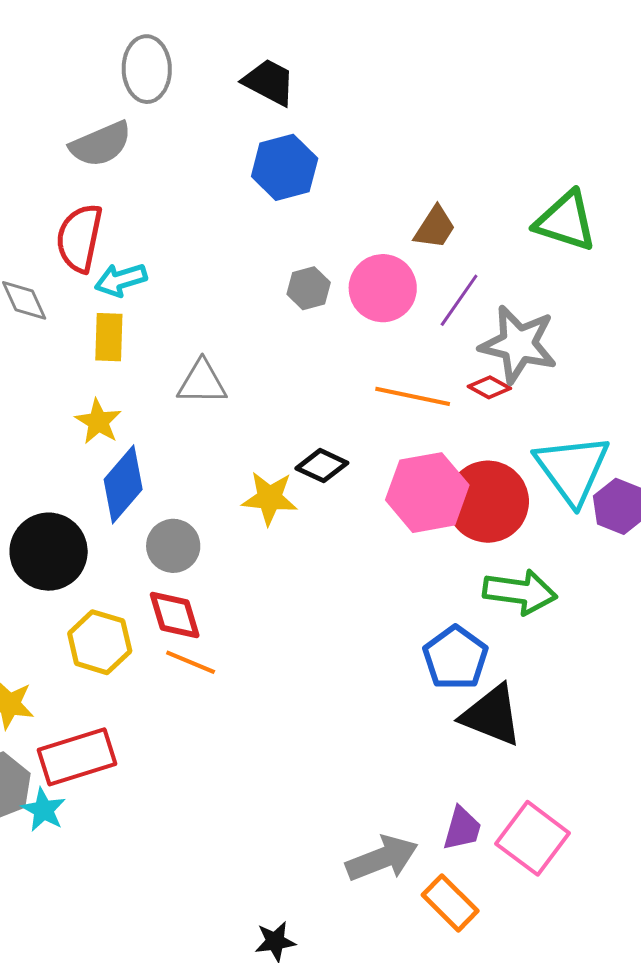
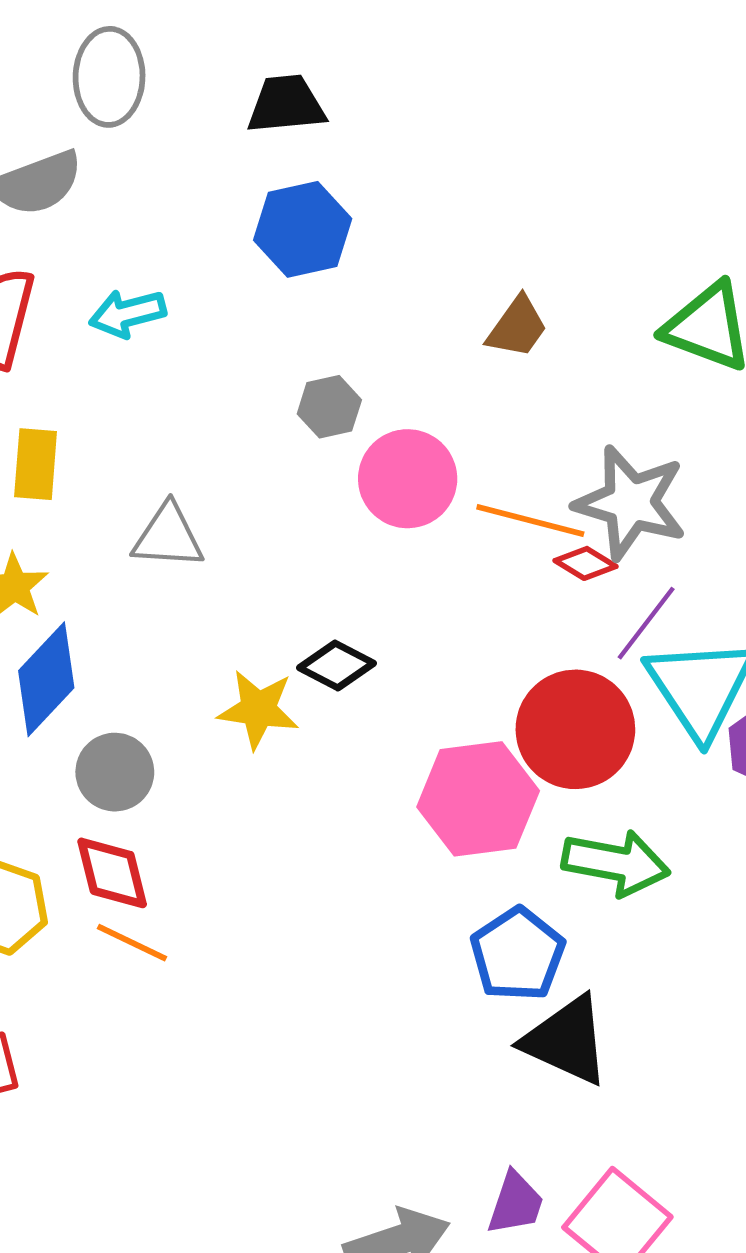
black trapezoid: (269, 82) -> (286, 104), turned -36
cyan arrow: (121, 280) -> (128, 313), moved
pink circle: (383, 288) -> (408, 479), moved
purple line: (459, 300) -> (646, 623), moved
orange line: (413, 396) -> (530, 521), moved
pink hexagon: (427, 493) -> (478, 799), moved

